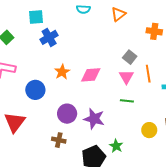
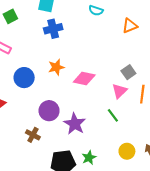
green line: (127, 101) -> (113, 115), turned 32

